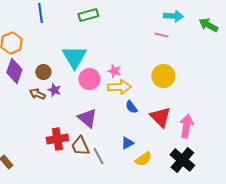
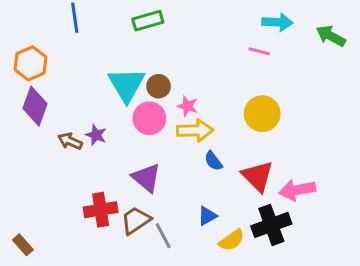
brown circle: (43, 72) -> (159, 86), moved
pink arrow: (186, 126) -> (297, 190), turned -110
brown trapezoid: (80, 146) -> (136, 220), turned 80
black cross: (182, 160) -> (271, 225), moved, turned 30

